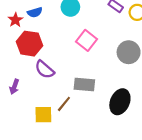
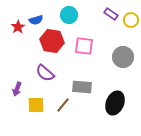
pink square: (87, 40) -> (84, 46), turned -30
red hexagon: (29, 44) -> (52, 41), moved
yellow square: (43, 115) -> (36, 105), moved

